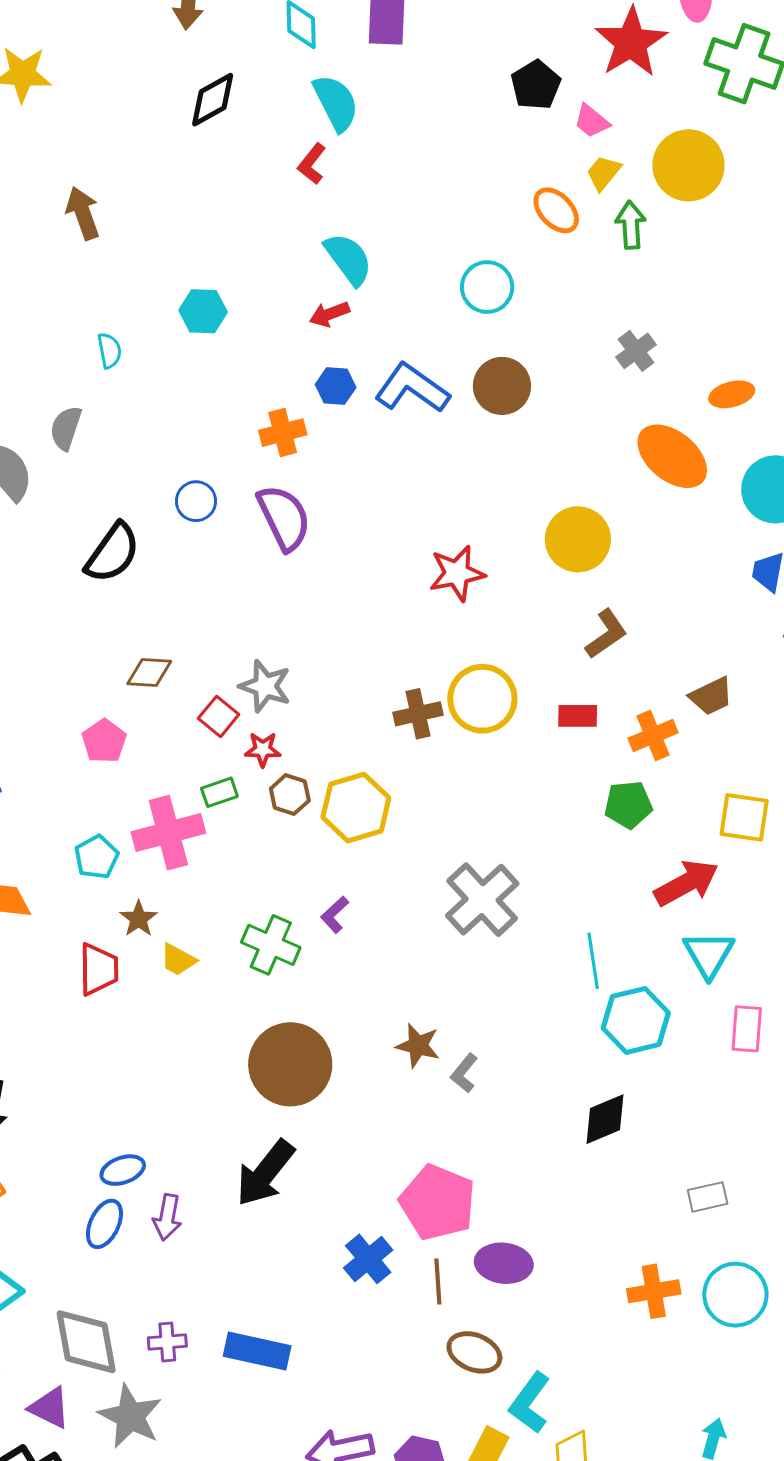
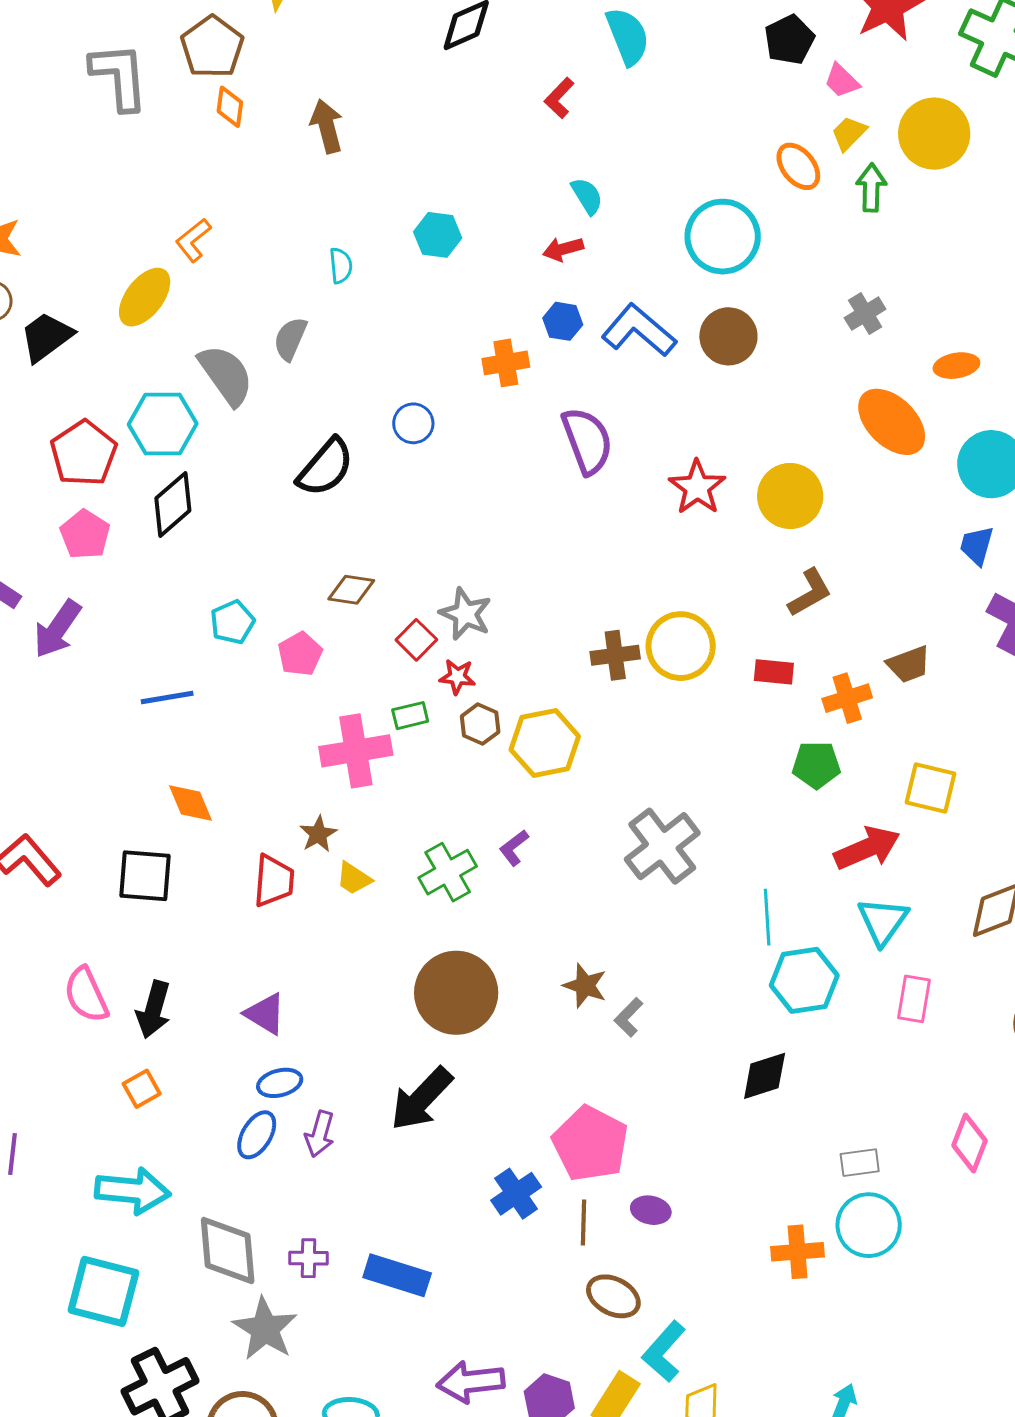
cyan semicircle: (336, 103) -> (628, 36), moved
cyan semicircle: (348, 259) -> (587, 196), size x0.7
cyan circle: (487, 287) -> (723, 237), size x1.4
purple semicircle: (284, 518) -> (587, 441), moved
red star: (457, 573) -> (697, 487), moved, turned -30
cyan pentagon: (97, 857) -> (232, 622), moved
green cross: (271, 945) -> (448, 872), turned 32
purple ellipse: (504, 1263) -> (651, 1210), size x0.7
cyan circle: (735, 1295) -> (869, 1225), moved
purple triangle: (50, 1408) -> (265, 1014), moved

